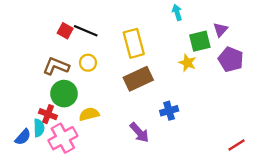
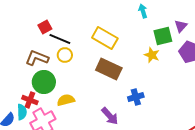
red square: (65, 31) -> (45, 27), turned 32
black line: (86, 31) -> (60, 39), moved
yellow rectangle: (134, 43) -> (105, 38), turned -45
brown rectangle: (138, 79) -> (109, 69), turned 50

